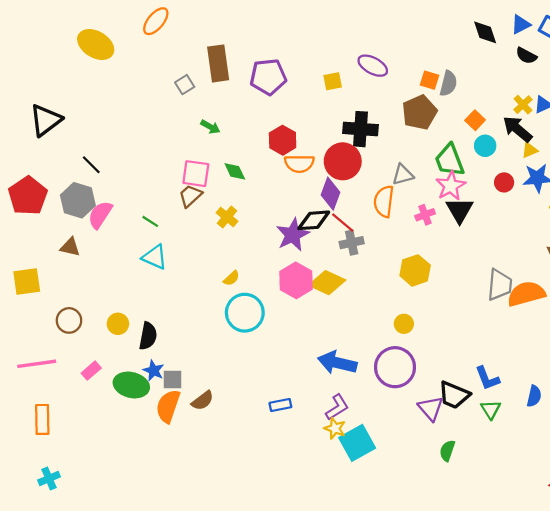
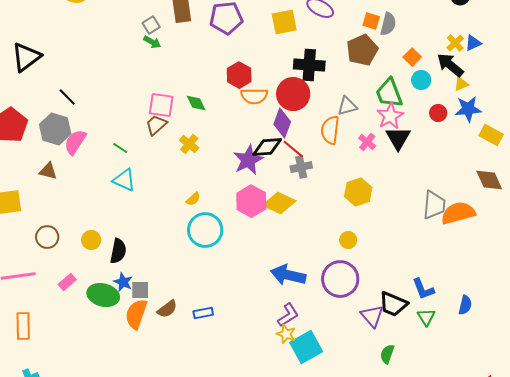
yellow square: (333, 81) -> (284, 22), size x1.5
green arrow: (210, 127) -> (152, 42), moved
pink cross: (425, 215) -> (367, 142), turned -30
blue rectangle: (280, 405) -> (203, 313), moved

